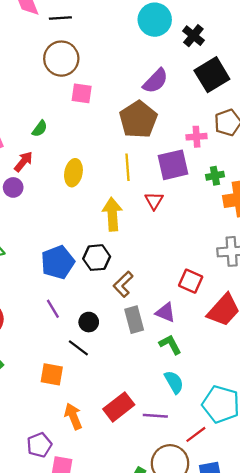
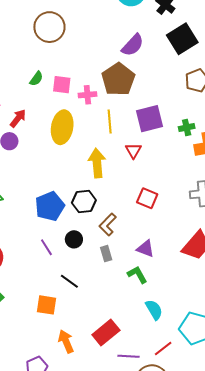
pink square: (82, 93) -> (62, 85), moved
green semicircle: (40, 129) -> (36, 79), moved
pink cross: (196, 137) -> (87, 95), moved
yellow ellipse: (73, 173) -> (62, 127), size x1.4
red square: (191, 281) -> (147, 198), moved
gray rectangle: (134, 320) -> (106, 254), moved, size x0.7
black circle: (89, 322) -> (74, 239), moved
green L-shape: (170, 344) -> (137, 275), moved
purple line: (155, 416) -> (129, 356), moved
red line: (196, 434) -> (163, 349), moved

